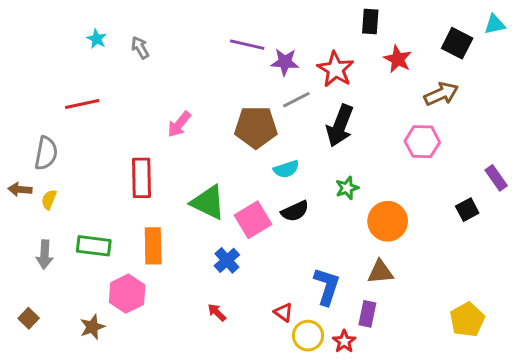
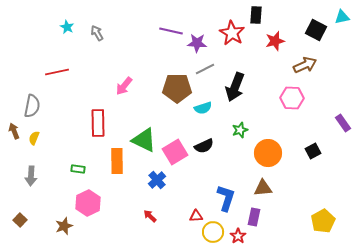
red star: (398, 59) -> (275, 41), turned 30
red star: (335, 69) -> (232, 33), moved
cyan semicircle: (286, 169) -> (203, 108), moved
brown arrow: (20, 189) -> (14, 131), turned 63
black square: (467, 210) -> (313, 151), moved
green rectangle: (94, 246) -> (78, 169), moved, size x0.6
orange rectangle: (153, 246) -> (117, 161), moved
red triangle: (283, 312) -> (196, 216), turned -40

